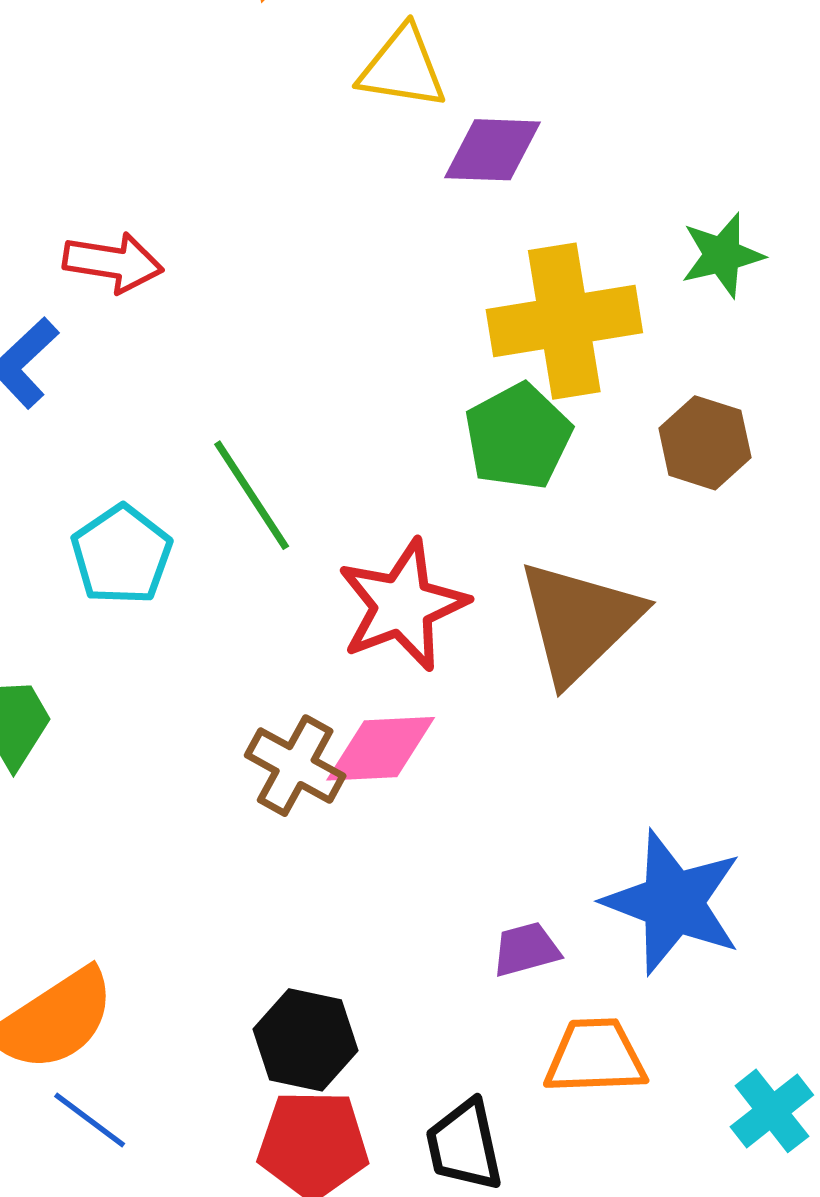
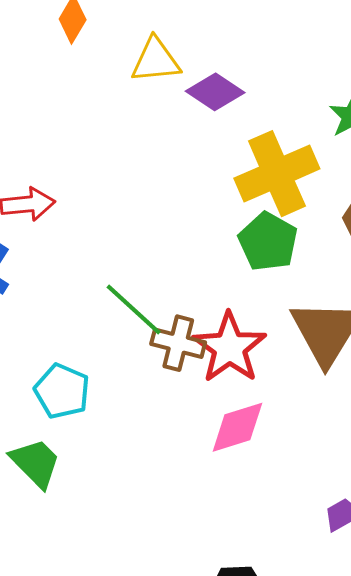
purple diamond: (492, 150) -> (215, 92), turned 46
cyan pentagon: (122, 555) -> (62, 391), moved
brown cross: (295, 766) -> (178, 343), moved

